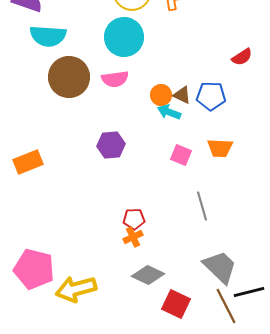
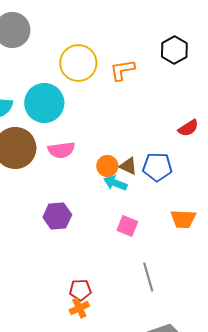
cyan circle: (124, 37) -> (44, 103), moved
orange trapezoid: (220, 148) -> (183, 219), moved

